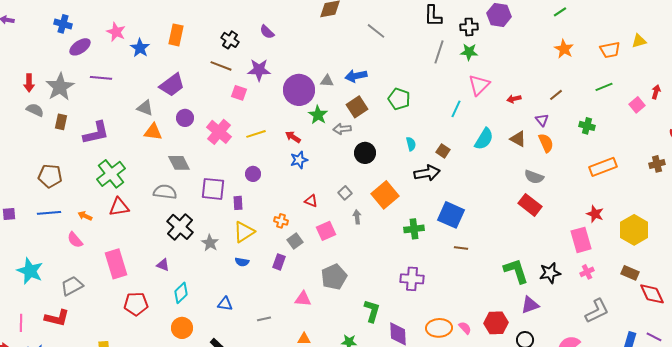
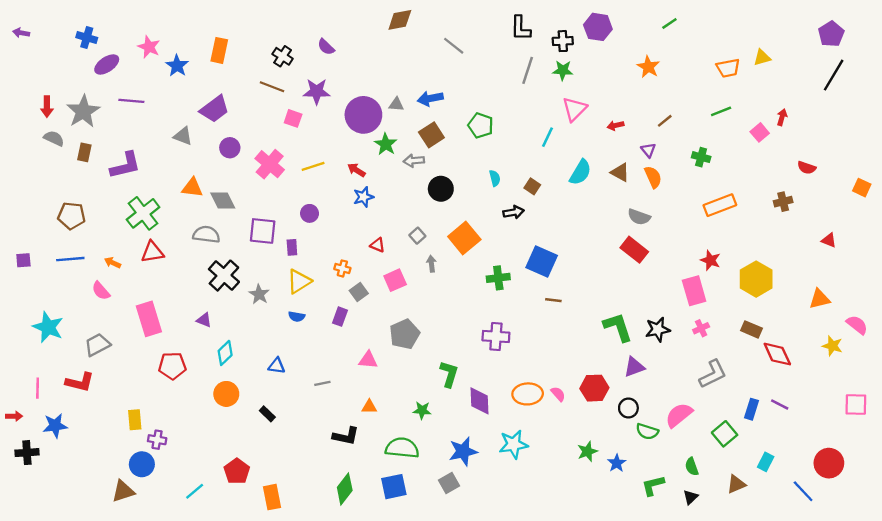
orange star: (564, 49) -> (648, 67), moved
orange triangle: (153, 132) -> (192, 188), moved
black arrow: (427, 173) -> (514, 212), size x0.7

